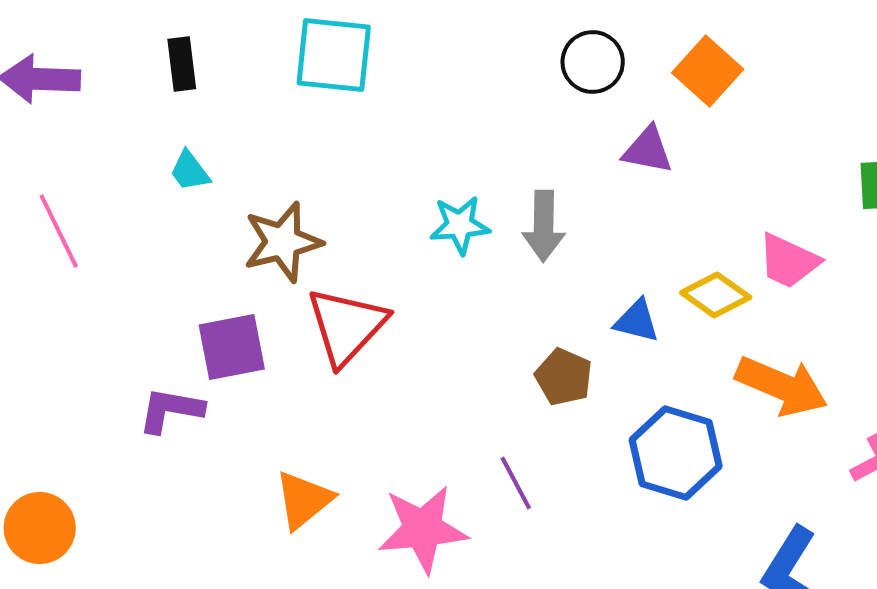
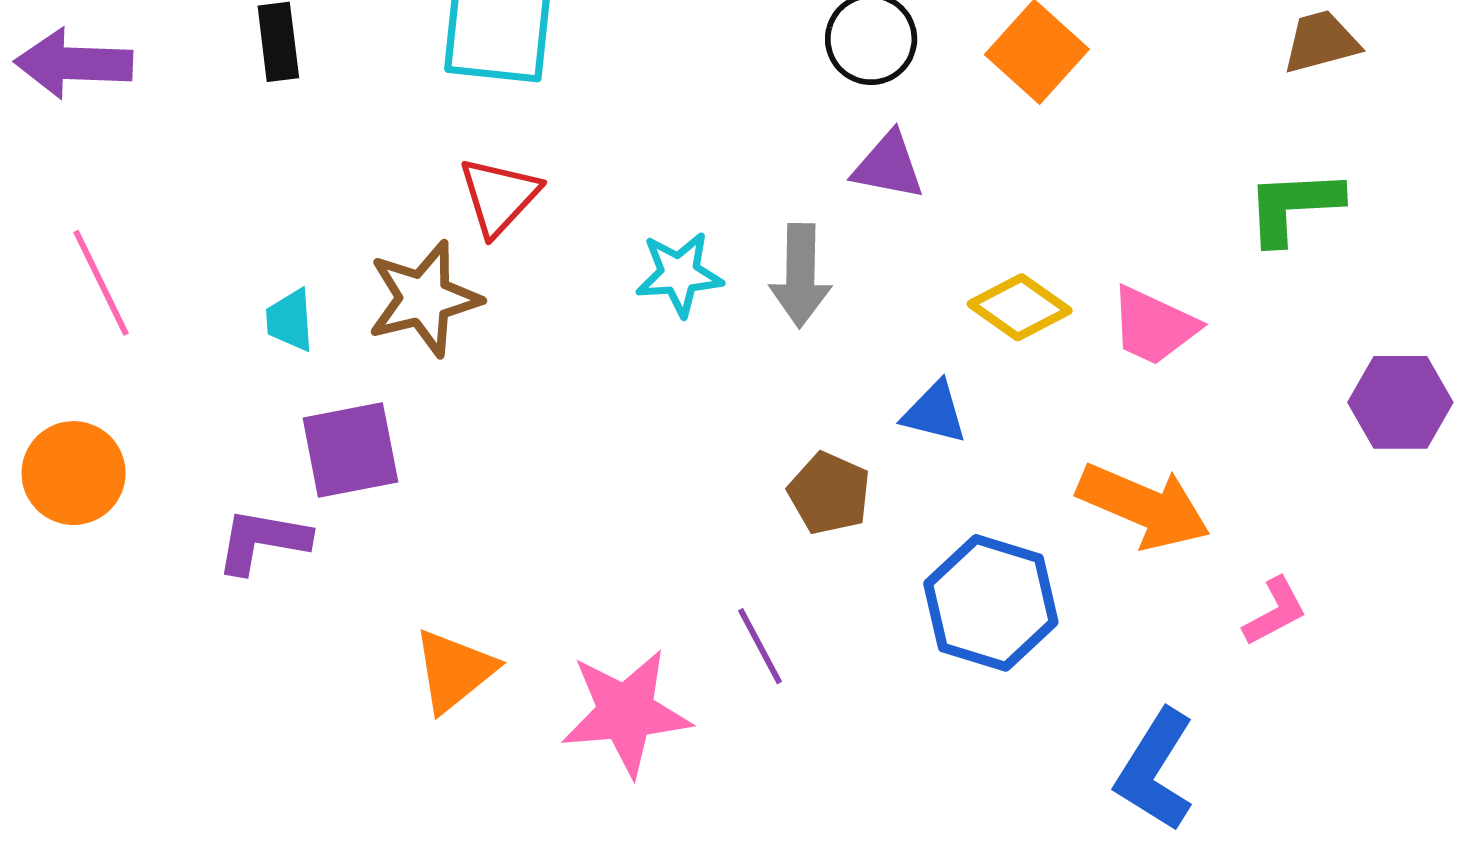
purple triangle: (648, 150) -> (888, 166), moved
cyan trapezoid: (190, 171) -> (290, 320), moved, turned 33
yellow diamond: (716, 295) -> (1020, 307), moved
red triangle: (347, 326) -> (499, 196), moved, size x0.7
orange circle: (40, 528) -> (74, 473), moved

